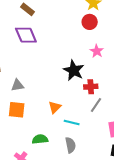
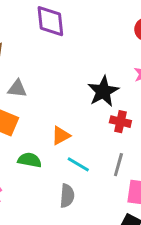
gray line: (96, 105) -> (118, 165), moved, turned -35
green semicircle: (40, 139) -> (30, 160), moved

